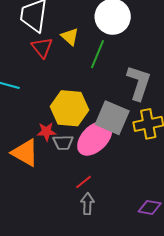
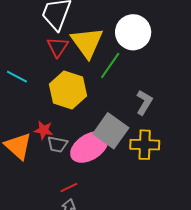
yellow triangle: (70, 37) -> (87, 42), size x1.8
gray L-shape: (139, 83) -> (144, 102), size x0.7
yellow hexagon: (70, 108) -> (68, 90), moved

